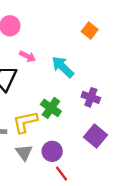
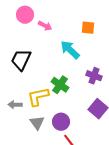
orange square: (90, 30) -> (88, 28), moved, turned -32
pink arrow: (27, 56) -> (45, 26), moved

